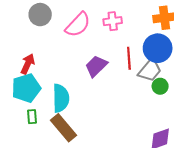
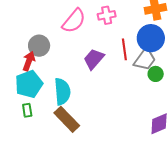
gray circle: (40, 15) -> (39, 46), moved
green rectangle: (32, 117) -> (27, 110), moved

